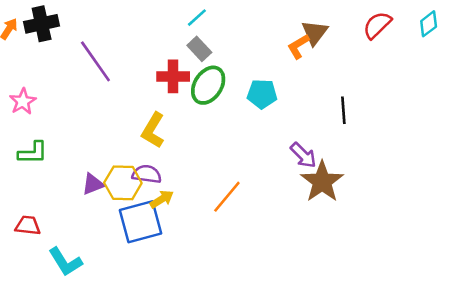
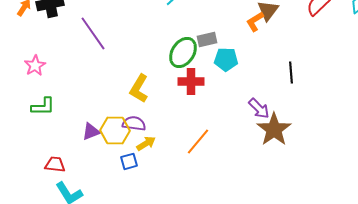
gray rectangle: (199, 49) -> (207, 39), moved, turned -60
red cross: (173, 76) -> (191, 81), moved
blue square: (140, 222) -> (129, 161), size x0.5
red trapezoid: (28, 225) -> (55, 164), moved

